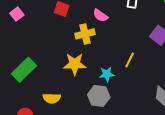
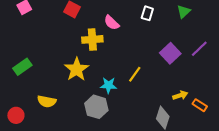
yellow star: (75, 64) -> (77, 69), turned 30
green rectangle: (24, 70) -> (22, 67), size x0.7

